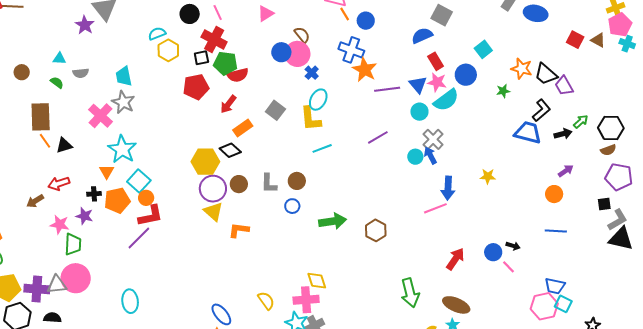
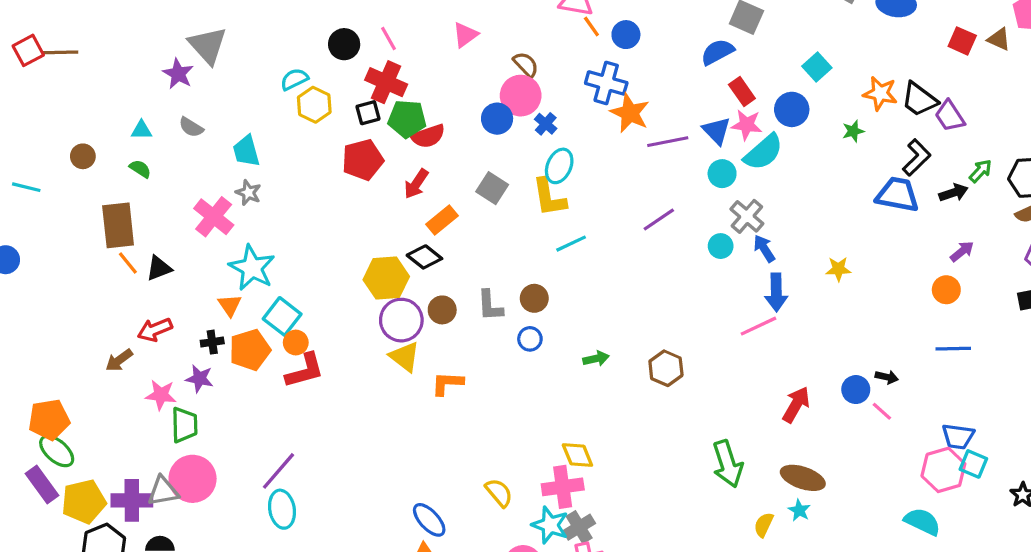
blue circle: (281, 52) -> (497, 119), moved
gray semicircle: (81, 73) -> (191, 127), moved, turned 42
gray star: (123, 102) -> (248, 193), size x0.7
blue arrow: (430, 155) -> (764, 248), moved
green arrow: (333, 221) -> (596, 359), size x0.6
purple line: (139, 238) -> (279, 471), moved

